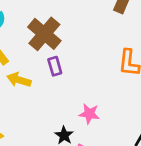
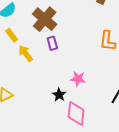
yellow arrow: (19, 80) -> (26, 53), turned 36

